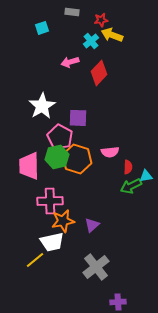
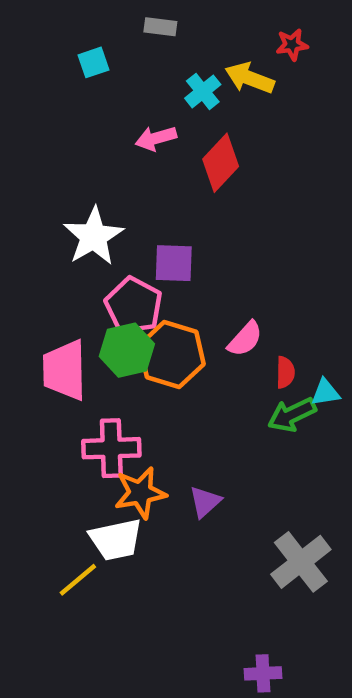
red star: (101, 20) -> (292, 45), moved
pink semicircle: (110, 152) -> (245, 339), turned -42
gray cross: (96, 267) -> (301, 562), moved

